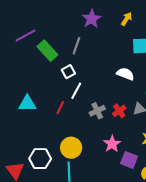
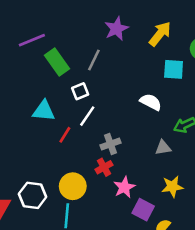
yellow arrow: (127, 19) -> (160, 34), size x1.5
cyan triangle: (27, 104) -> (44, 111), moved
red cross: (119, 111) -> (104, 167), moved

